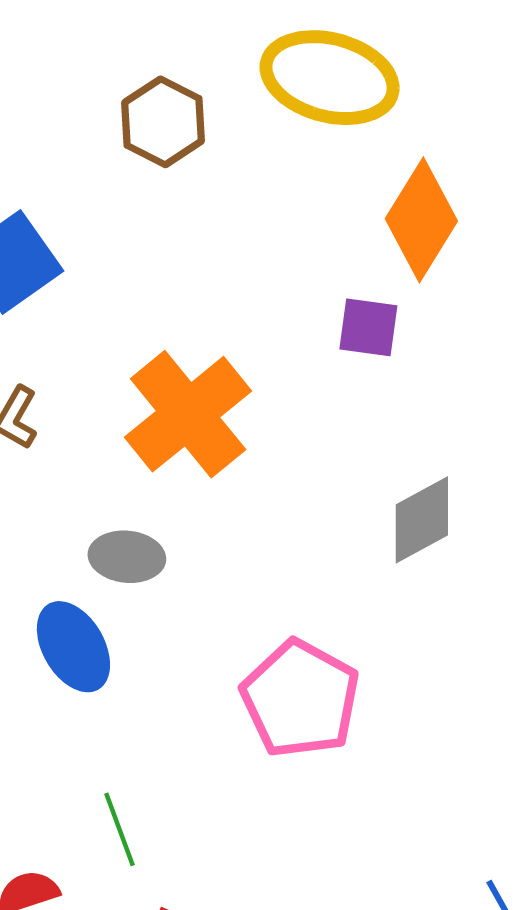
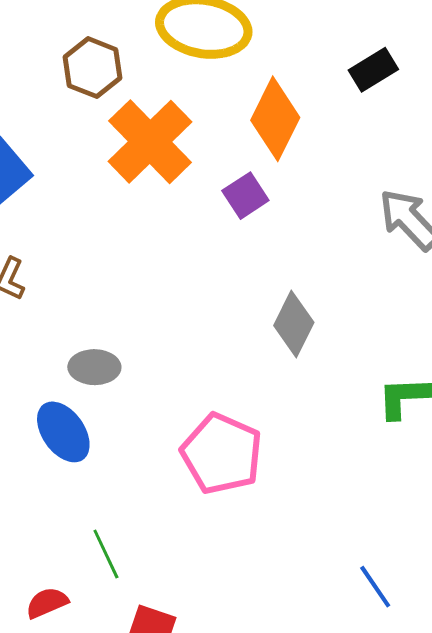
purple square: (368, 327) -> (245, 196), turned -36
orange cross: (188, 414) -> (150, 142), moved
gray diamond: (422, 520) -> (294, 324), turned -30

